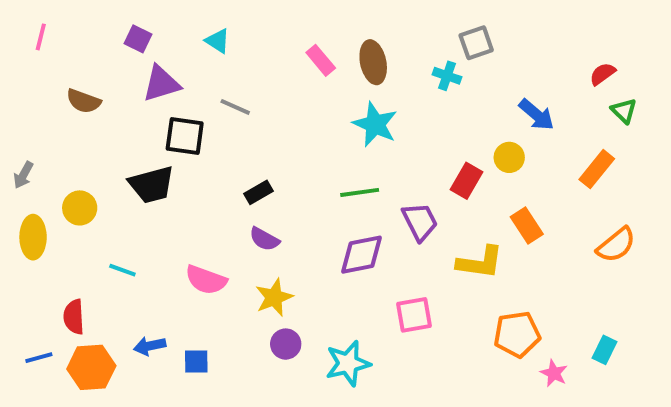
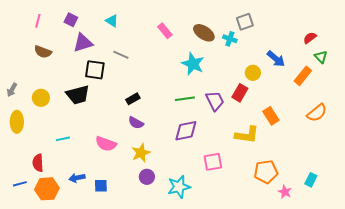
pink line: (41, 37) -> (38, 21), moved
brown ellipse: (373, 62) -> (204, 33), moved, turned -45
yellow circle: (509, 157) -> (253, 73), moved
orange rectangle: (597, 169) -> (303, 76), moved
yellow circle: (80, 208) -> (41, 98), moved
purple trapezoid: (420, 222) -> (215, 101), moved
orange semicircle: (616, 245) -> (317, 113), moved
cyan line: (122, 270) -> (63, 139), turned -32

